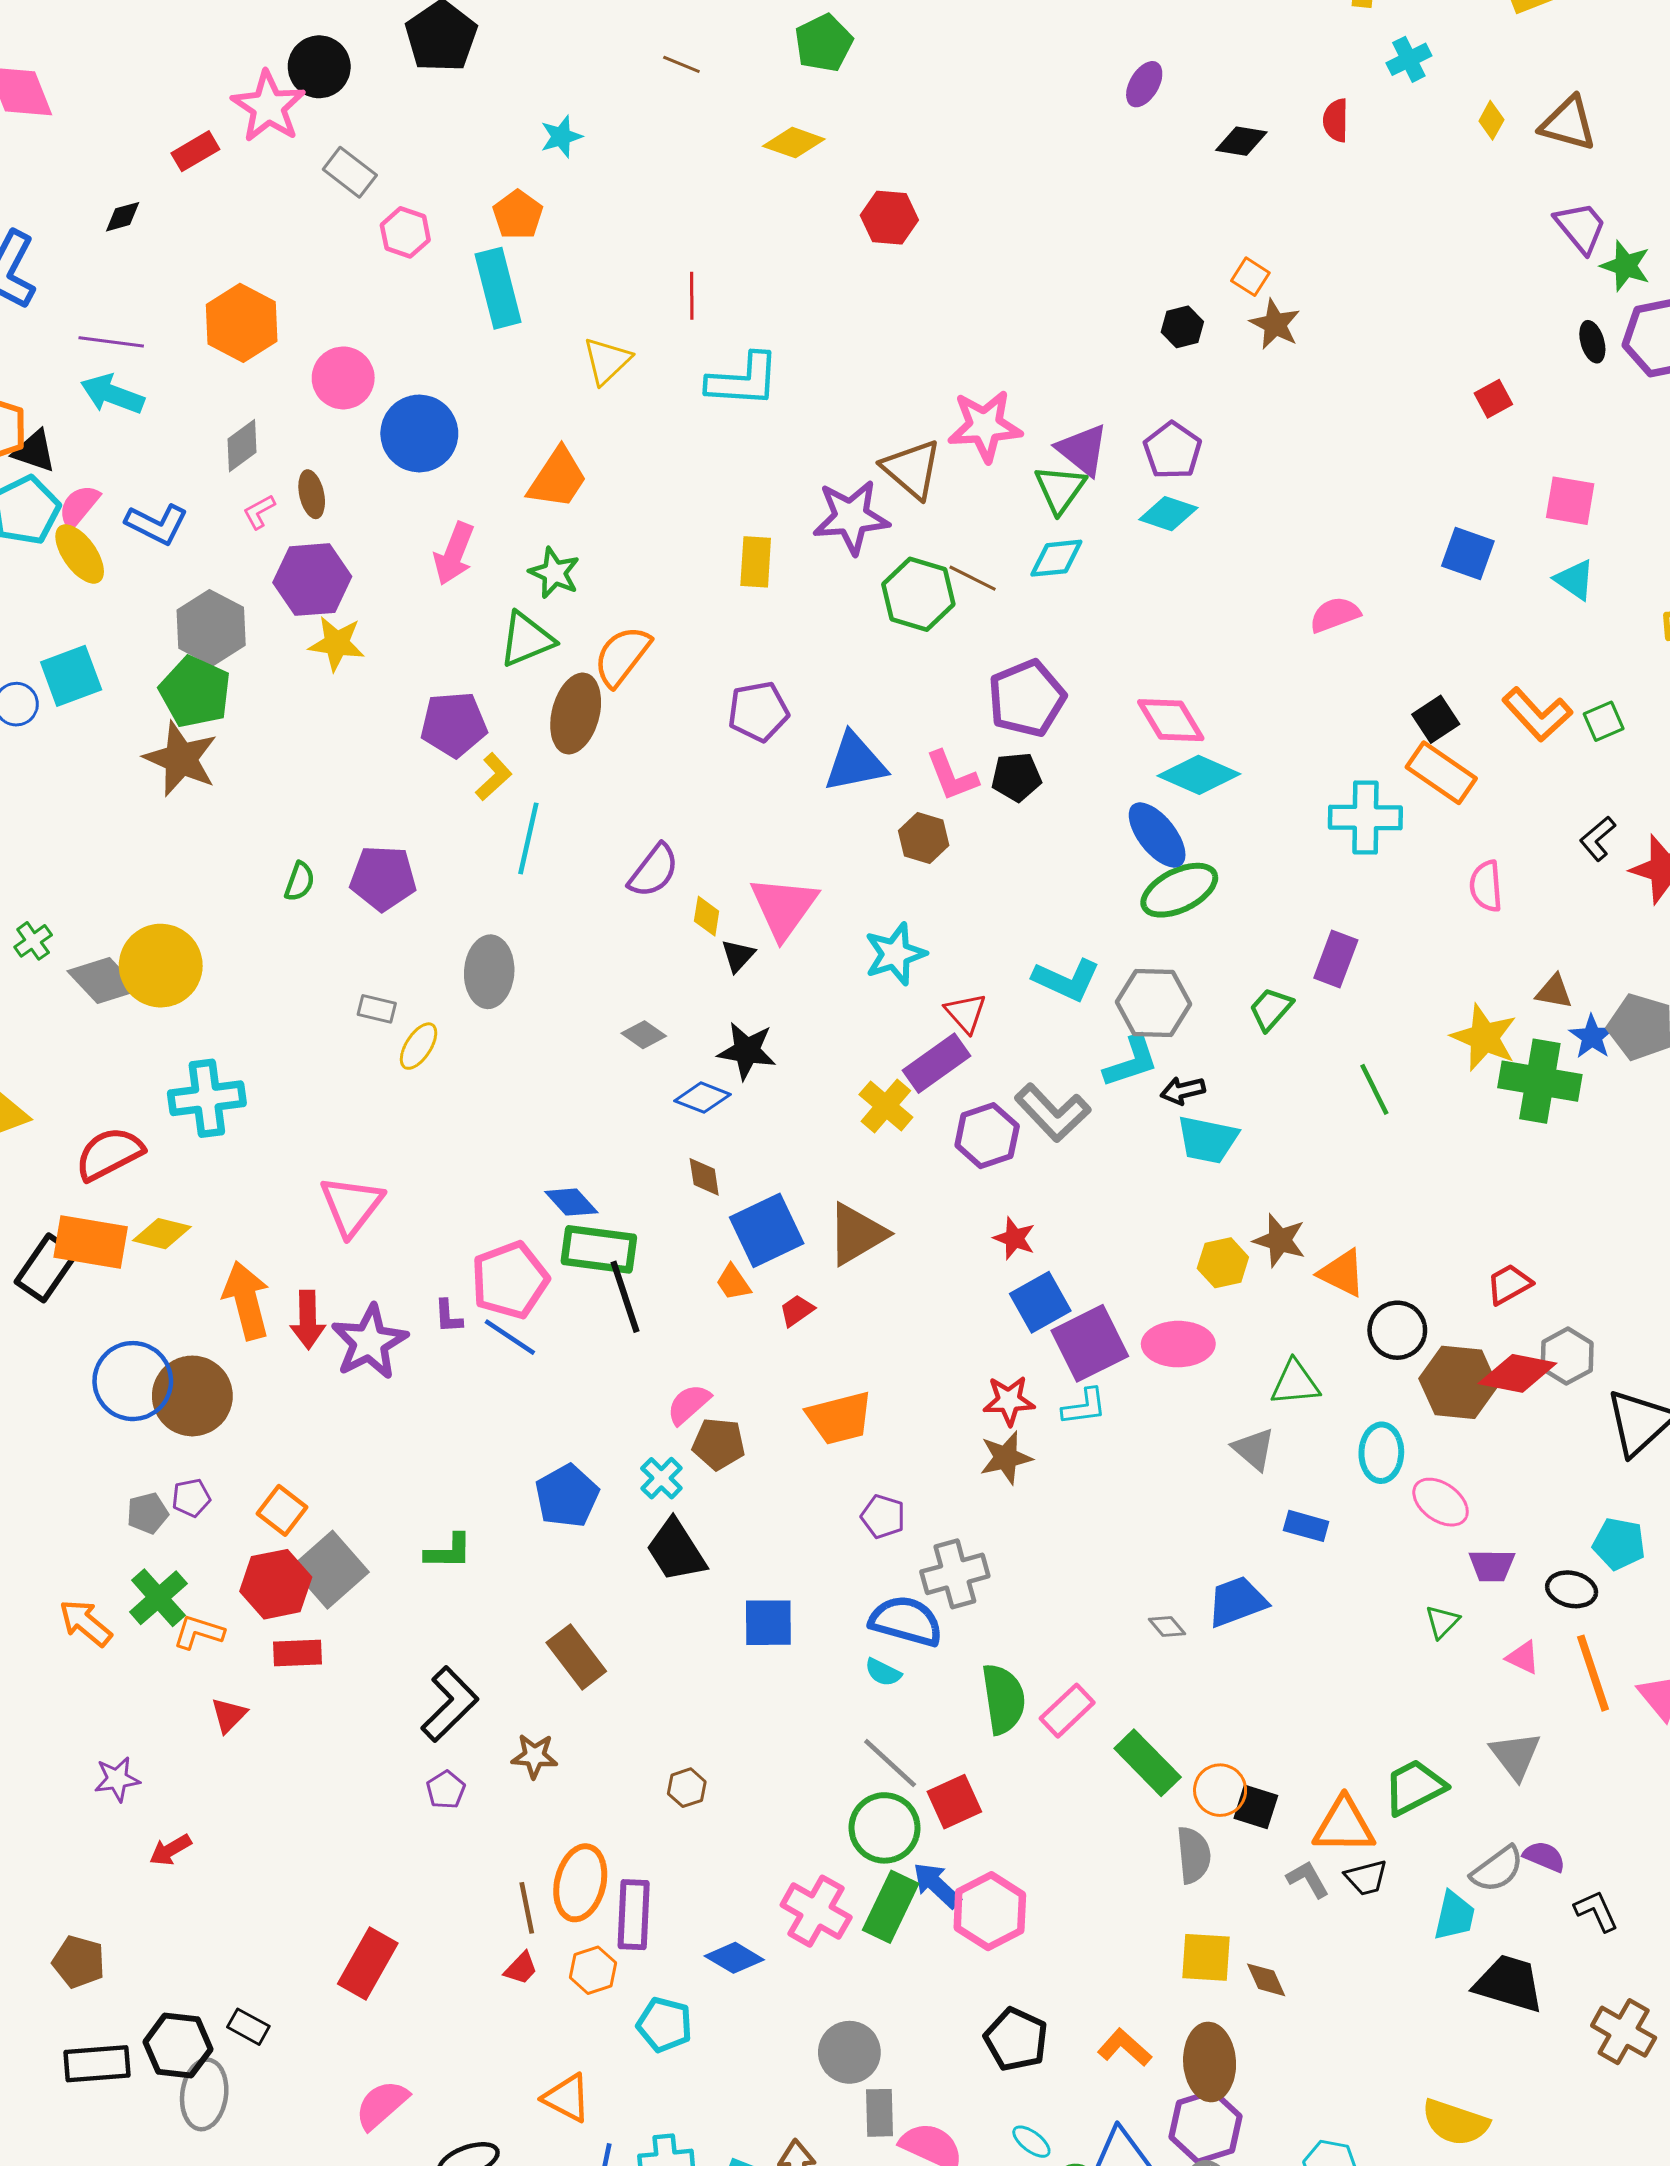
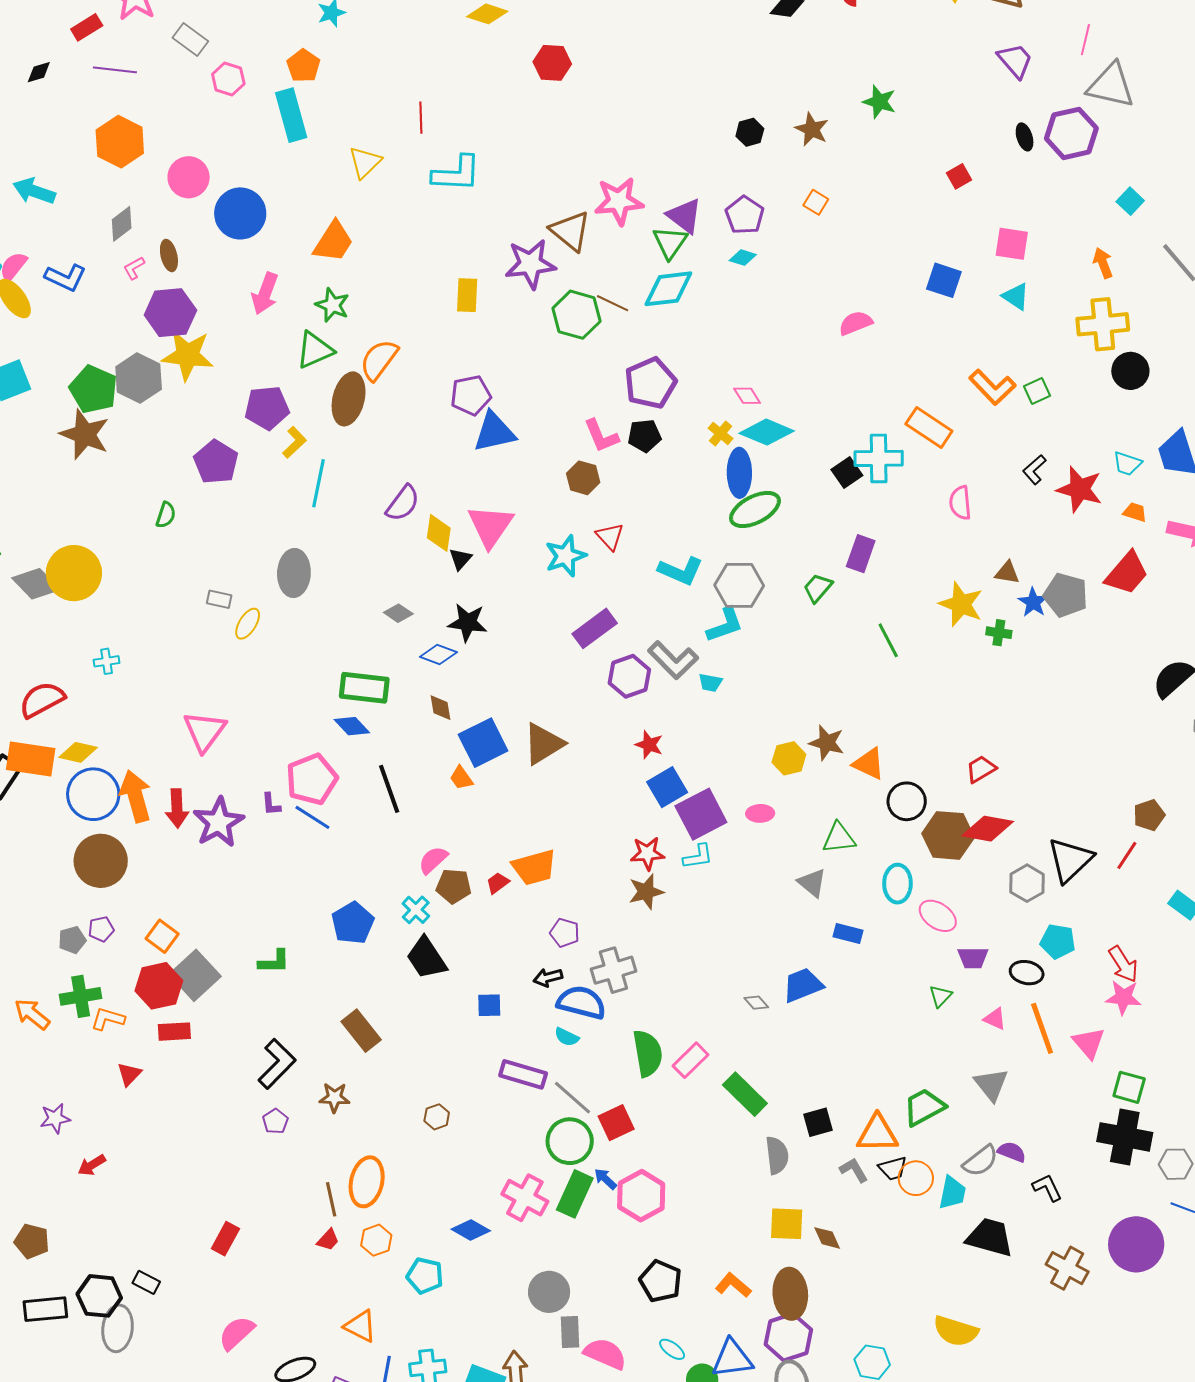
green star: (1625, 266) -> (879, 102), moved
orange square: (1250, 277) -> (816, 202), moved
purple line: (111, 342) -> (115, 70), moved
cyan diamond: (1168, 514) -> (743, 258), size x0.7
cyan diamond: (1056, 558) -> (668, 289), size x1.4
gray hexagon: (211, 628) -> (139, 378), moved
yellow star: (337, 644) -> (188, 355), size x1.4
black square: (1436, 719) -> (847, 473), moved
pink diamond: (1171, 720) -> (747, 396), size x0.6
blue triangle: (855, 762) -> (494, 432), moved
blue ellipse: (1157, 835) -> (739, 473), turned 39
purple pentagon: (383, 878) -> (216, 462), moved, turned 30
yellow diamond: (707, 916) -> (439, 533), size x1.4
red triangle: (966, 1013) -> (610, 537), moved
green cross: (1540, 1081) -> (999, 633), size x0.5
black arrow: (1183, 1091) -> (548, 978), moved
cyan cross: (207, 1098) -> (107, 661), size x0.5
yellow cross: (886, 1106) -> (721, 433), moved, size x0.7
cyan trapezoid: (1207, 1140) -> (710, 683), moved, size x0.6
green rectangle: (599, 1249) -> (364, 688), moved
red trapezoid: (797, 1311) -> (498, 883), moved
pink ellipse: (1178, 1344) -> (760, 813), size x0.6
gray hexagon: (1567, 1356) -> (1027, 883), moved
blue circle: (133, 1381) -> (93, 794), moved
green cross: (158, 1598) -> (81, 996), turned 33
blue square: (768, 1623) -> (489, 1005), size x0.7
orange circle: (1220, 1790) -> (916, 1178), moved
black square: (1256, 1807) -> (818, 1122), turned -32
blue arrow: (937, 1885) -> (605, 1179), size x0.7
purple rectangle: (634, 1915) -> (523, 1074), moved, turned -75
red rectangle: (368, 1964) -> (225, 1239), size x0.7

